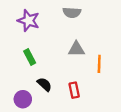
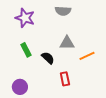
orange line: (99, 64) -> (87, 56), turned 63
black semicircle: (44, 84) -> (48, 58), moved

